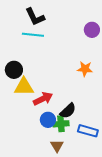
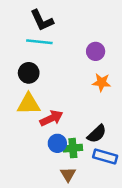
purple circle: (92, 30) -> (96, 51), moved
black circle: (14, 70) -> (29, 73), moved
black semicircle: (68, 111) -> (97, 134), moved

